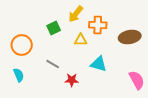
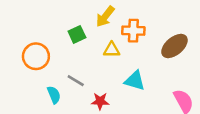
brown ellipse: (130, 37) -> (174, 46), turned -30
cyan semicircle: (19, 75) -> (54, 95), moved

